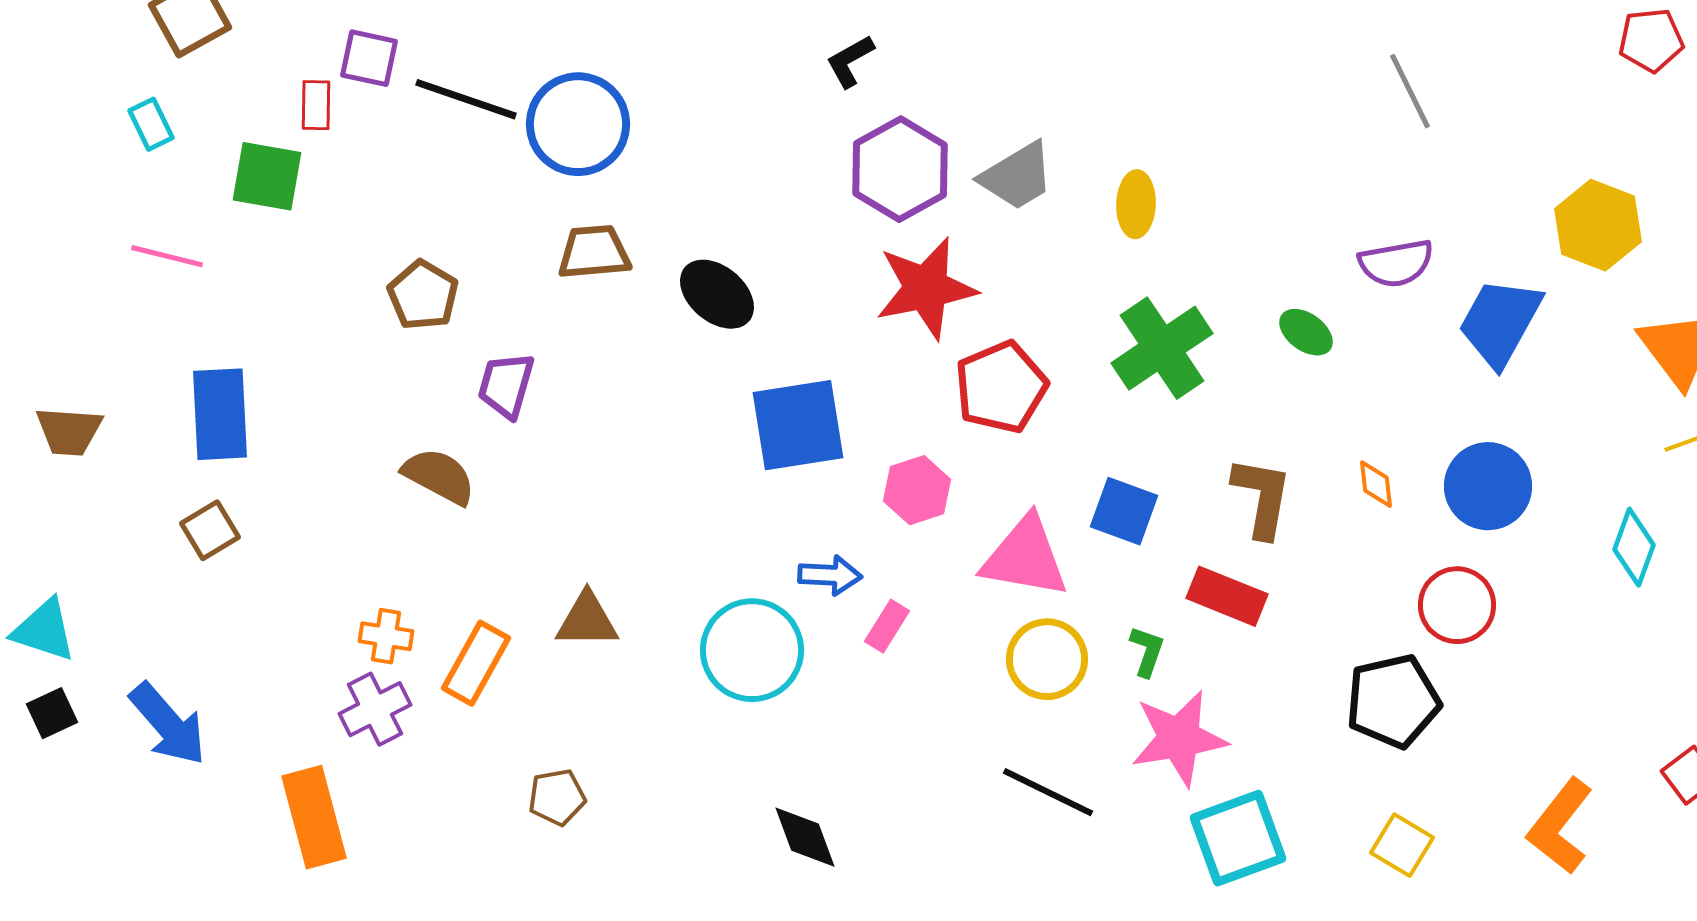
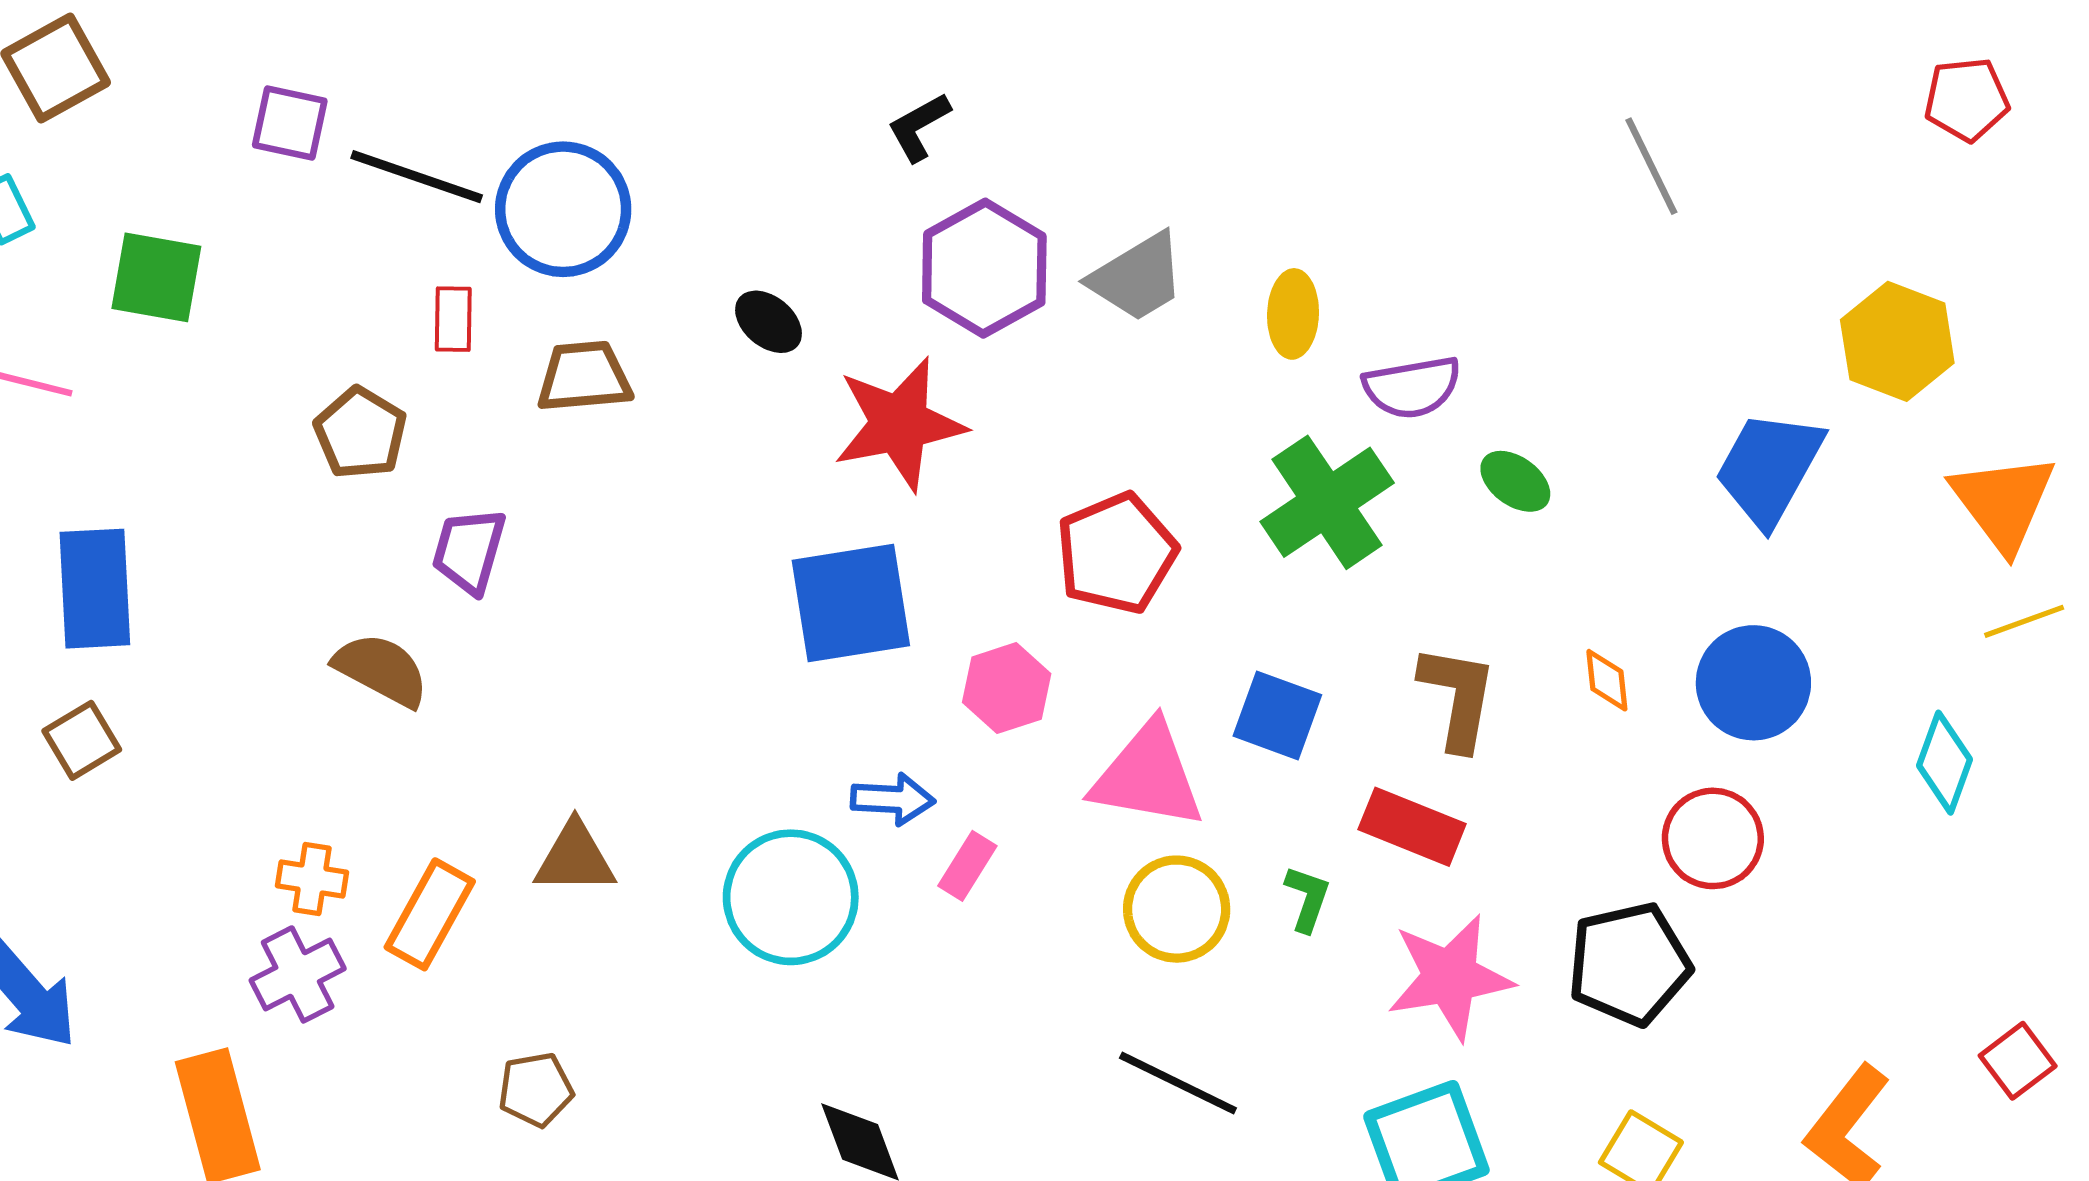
red rectangle: (316, 105) -> (453, 319), moved
purple semicircle: (1396, 263) -> (1412, 387), moved
red star: (926, 288) -> (899, 424), moved
black ellipse: (717, 294) -> (768, 322), moved, size x0.7
pink star: (1179, 738) -> (1450, 977), moved

